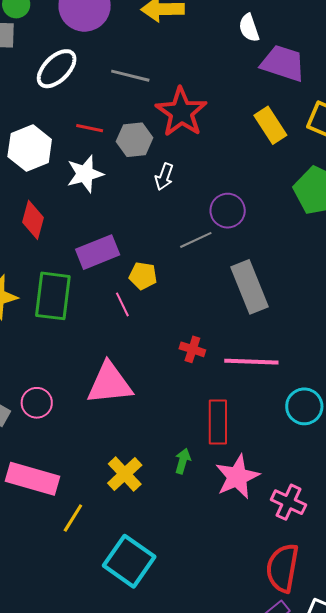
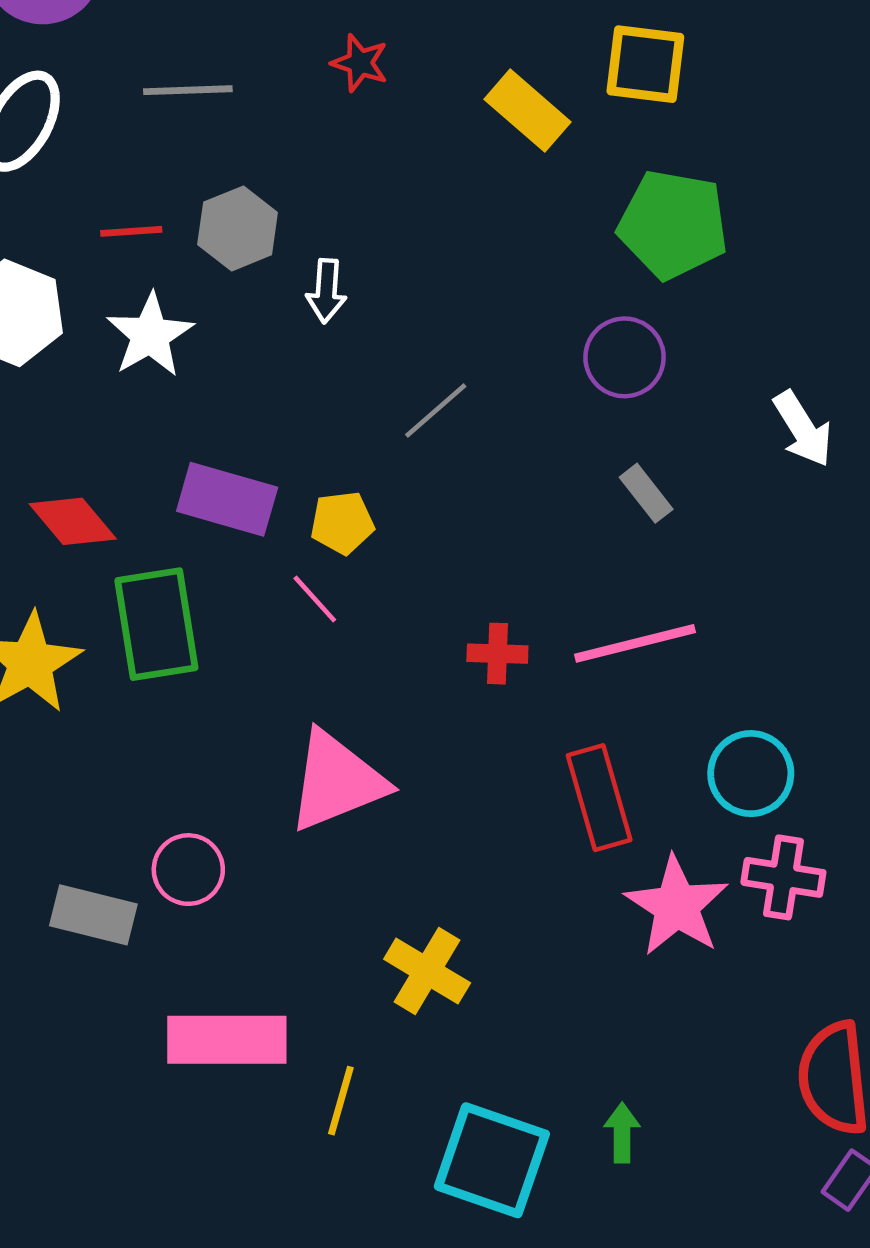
red star: (181, 112) -> (360, 63), moved, size x0.5
purple circle: (228, 211) -> (625, 357), moved
red diamond: (33, 220) -> (73, 521), moved, turned -39
purple rectangle: (98, 252) -> (227, 499), turned 54
gray rectangle: (249, 287) -> (646, 493), moved, size x0.5
cyan circle: (304, 406) -> (751, 774), moved
green arrow: (183, 461) -> (622, 1133), moved
pink cross: (289, 502) -> (783, 877), moved

